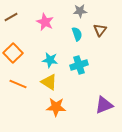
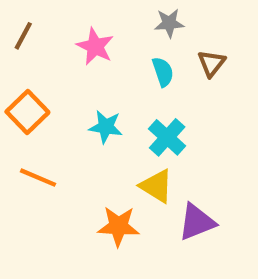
brown line: (11, 17) -> (23, 36), turned -32
cyan cross: (79, 65) -> (167, 137), turned -30
yellow triangle: (49, 82) -> (157, 186), moved
purple triangle: (104, 105) -> (197, 222), moved

